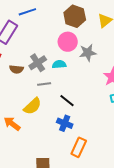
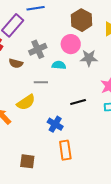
gray cross: (38, 63) -> (38, 49), moved
black line: (67, 101) -> (78, 102), moved, turned -63
orange rectangle: (79, 147) -> (65, 150), turned -42

